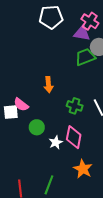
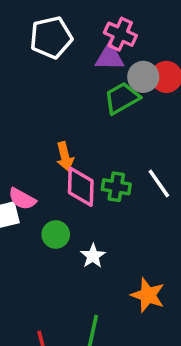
pink diamond: (74, 137) -> (81, 187), moved

